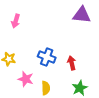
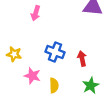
pink arrow: (16, 21) -> (36, 13), moved

